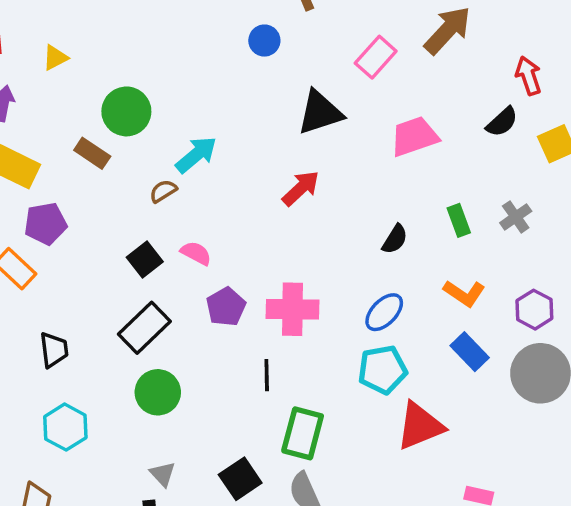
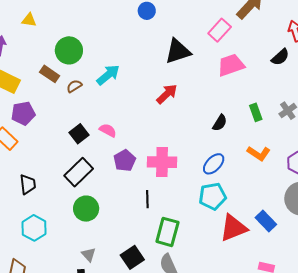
pink rectangle: (376, 57) -> (220, 30), moved
yellow triangle: (55, 58) -> (29, 20), turned 35
brown semicircle: (163, 191) -> (74, 86), moved
blue rectangle: (470, 352) -> (266, 221), moved

